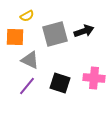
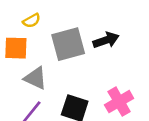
pink cross: (94, 78) -> (119, 102), turned -35

